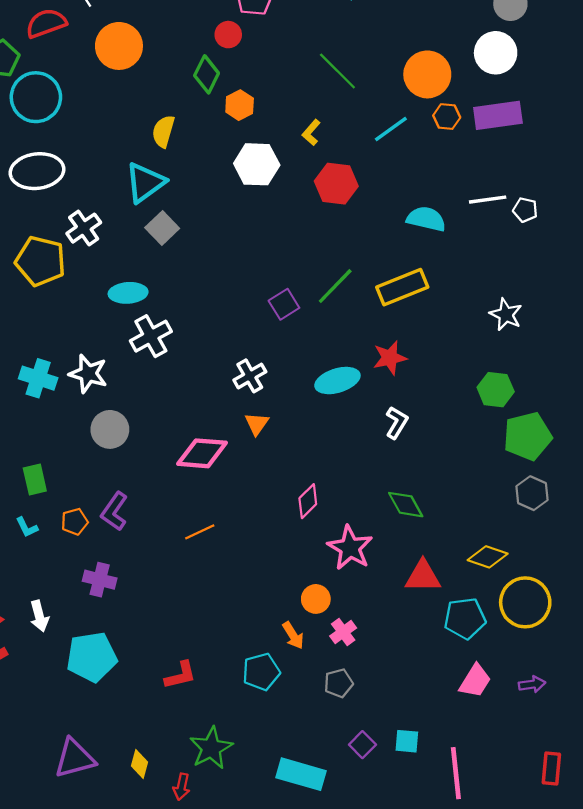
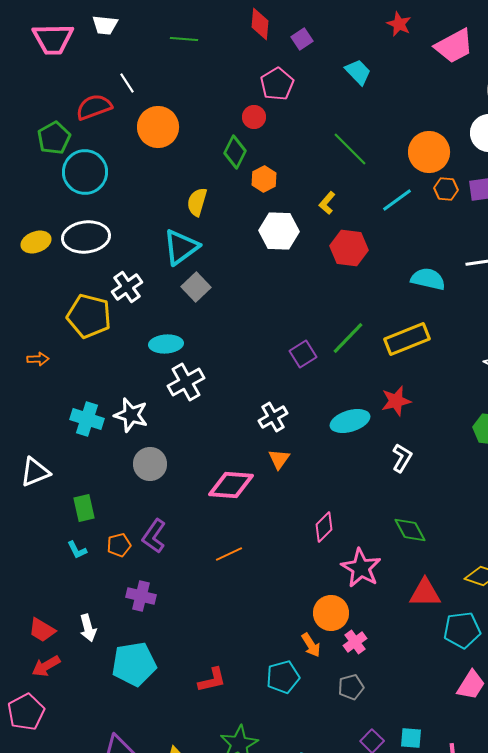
orange circle: (316, 599) -> (331, 613), size x1.4

